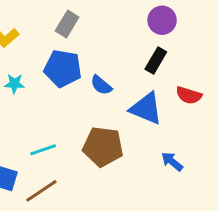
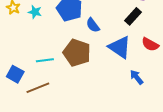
brown pentagon: (103, 147) -> (77, 53), moved
blue arrow: (172, 162) -> (137, 77), moved

